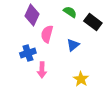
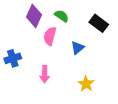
green semicircle: (70, 12) -> (62, 16), moved
blue cross: (28, 53) -> (13, 58), moved

